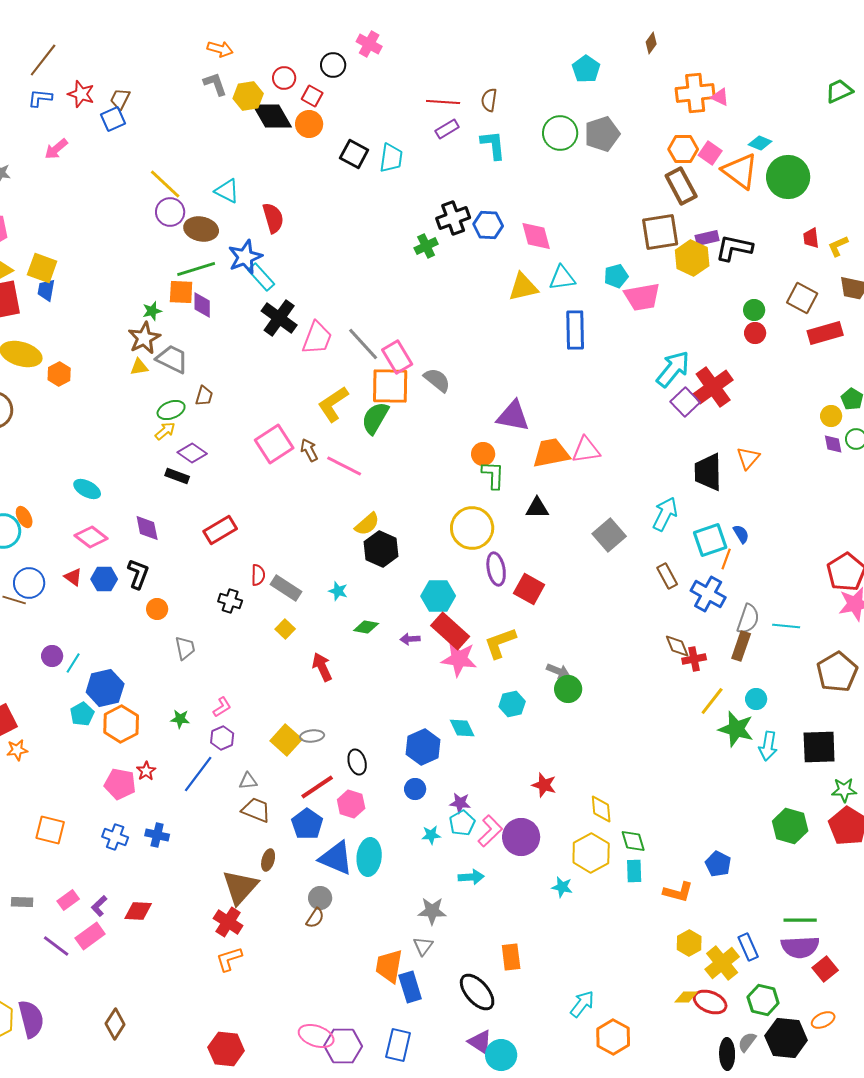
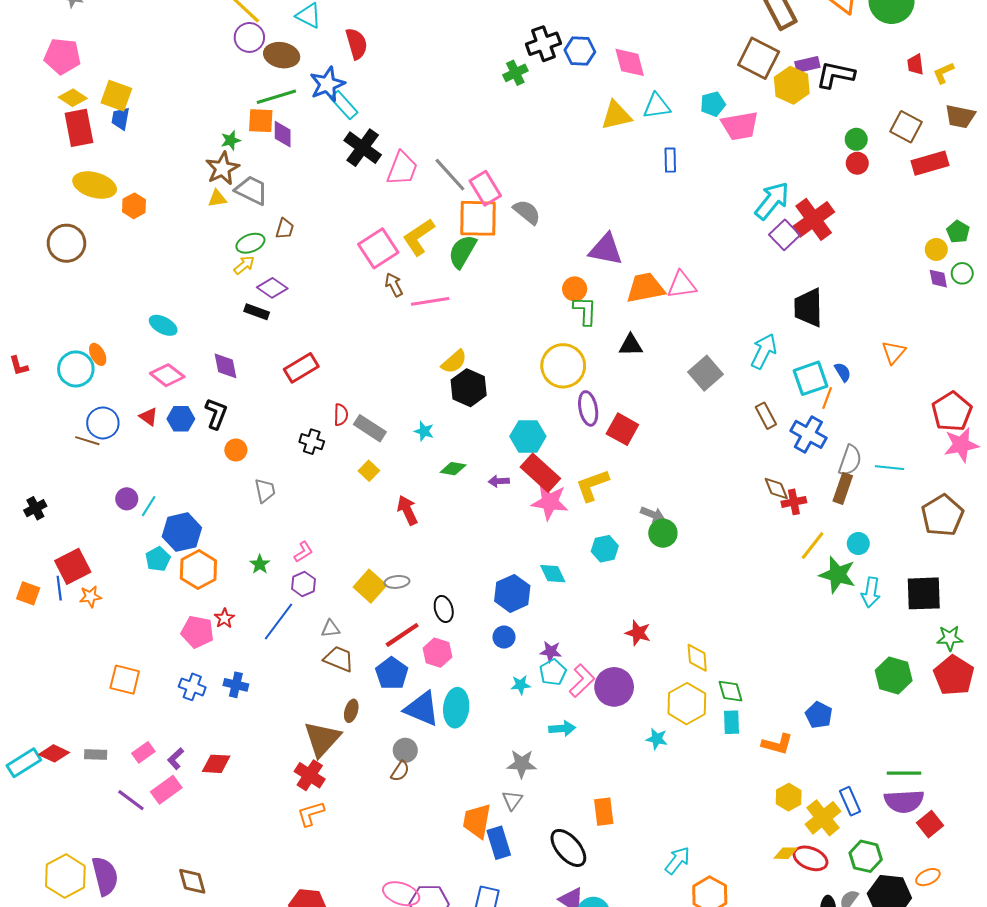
brown square: (660, 232) -> (759, 58), turned 36
blue rectangle: (575, 330) -> (670, 160), size x0.6
pink square: (274, 444) -> (378, 248), moved
orange triangle: (748, 458) -> (894, 352), moved
pink line: (344, 466) -> (430, 301), turned -36
green star: (180, 719) -> (260, 564), turned 30
brown diamond: (115, 1024) -> (192, 881), turned -48

